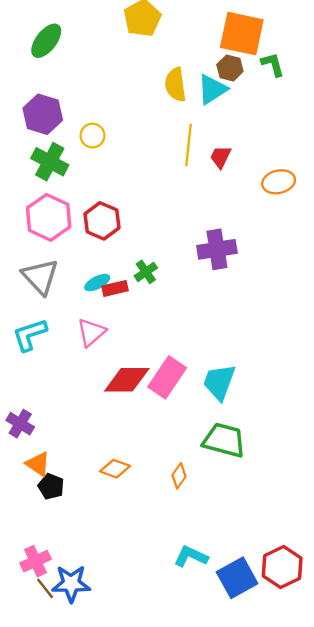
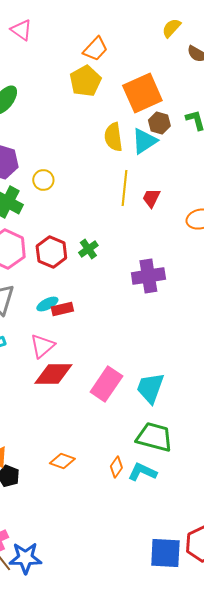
orange square: (242, 34) -> (142, 93), moved, turned -36
green cross: (146, 272) -> (88, 249), moved
red diamond: (127, 380) -> (53, 374), moved
cyan L-shape: (191, 556) -> (142, 472), moved
blue square: (237, 578) -> (165, 553), turned 32

